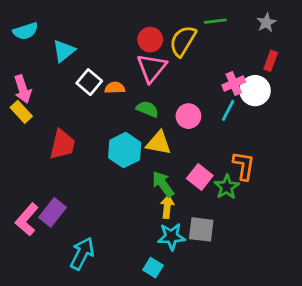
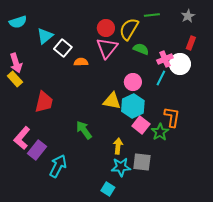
white square: (89, 82) -> (63, 48), moved
green semicircle: (147, 109) -> (141, 49), moved
cyan hexagon: (125, 150) -> (133, 106), moved
green arrow: (163, 184) -> (84, 130), moved
pink L-shape: (27, 220) -> (22, 138), moved
cyan arrow: (82, 254) -> (58, 166), moved

